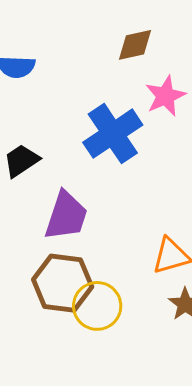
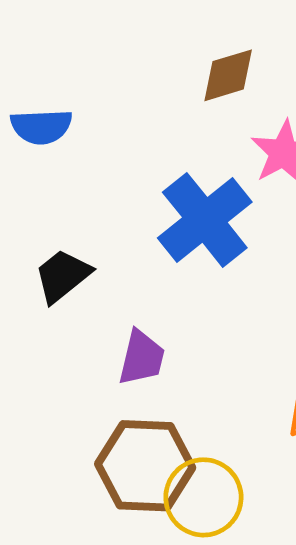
purple trapezoid: (66, 216) -> (142, 358), size x0.7

